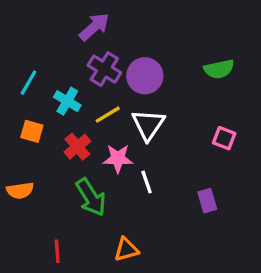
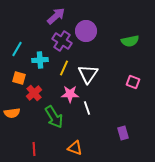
purple circle: (145, 76) -> (86, 31), moved
cyan cross: (67, 101) -> (40, 60), turned -35
yellow line: (108, 115) -> (64, 68), turned -35
red cross: (77, 147) -> (34, 93), moved
purple rectangle: (207, 201) -> (123, 133), moved
orange triangle: (126, 249) -> (75, 148), turned 35

